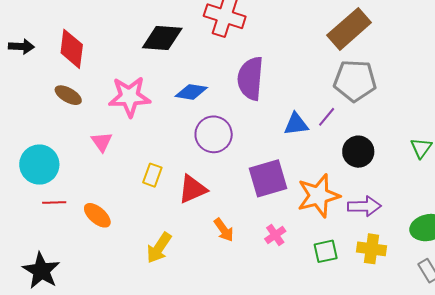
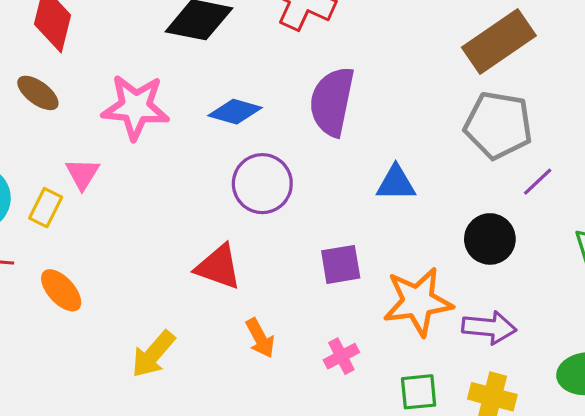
purple line: (327, 117) -> (538, 182), moved
yellow rectangle: (152, 175) -> (46, 208), moved
purple square: (268, 178) -> (341, 264), size x0.7
red triangle: (193, 189) -> (218, 267), turned 36

